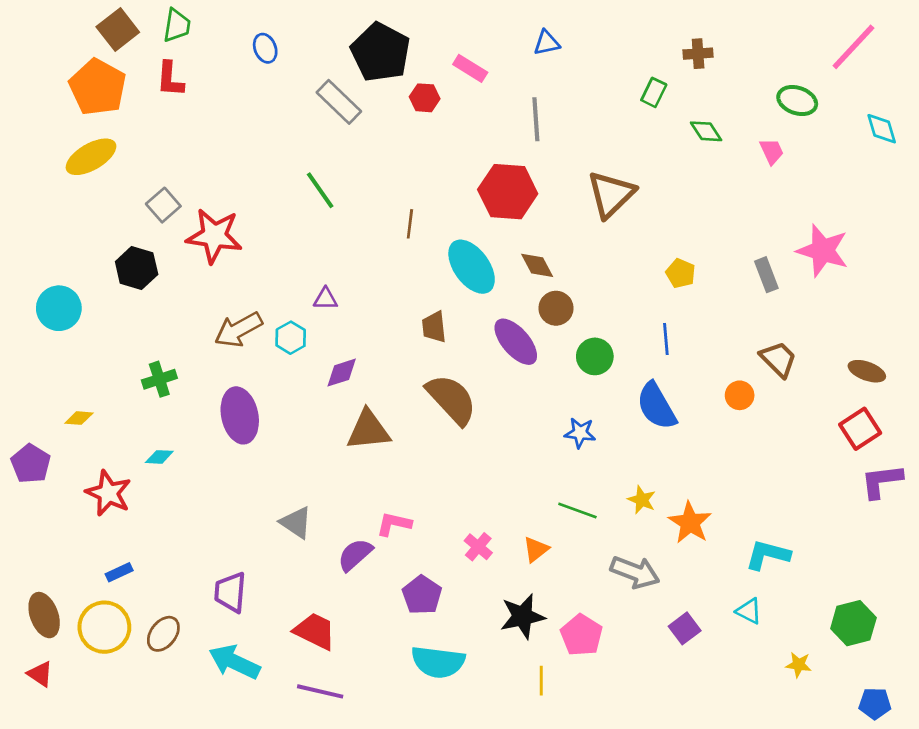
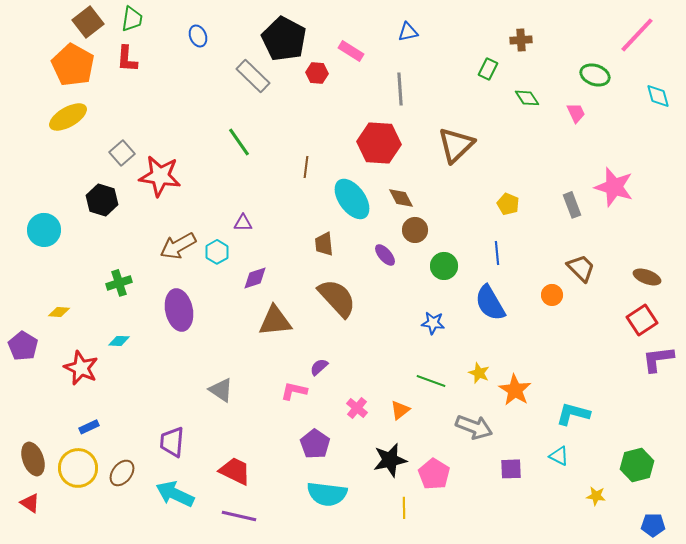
purple ellipse: (516, 342) -> (385, 255), size x0.6
purple semicircle: (355, 555) -> (319, 367), moved, size x0.7
purple square: (685, 628) -> (511, 469), turned 35

